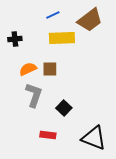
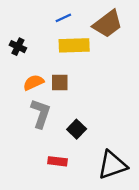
black cross: (15, 39) -> (18, 47), turned 32
black triangle: (94, 138) -> (112, 165), turned -40

